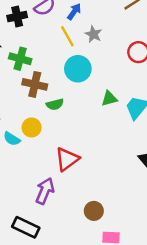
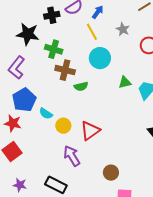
gray star: (93, 34) -> (123, 29), moved
yellow circle: (32, 127) -> (63, 126), moved
purple arrow: (45, 191) -> (72, 156), turned -55

